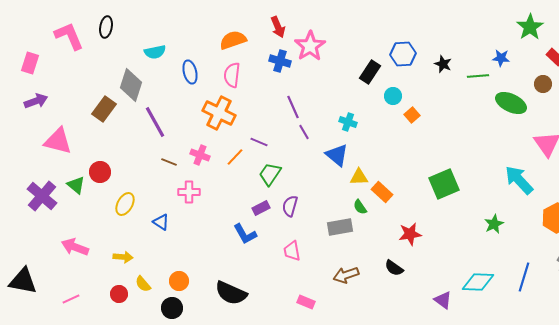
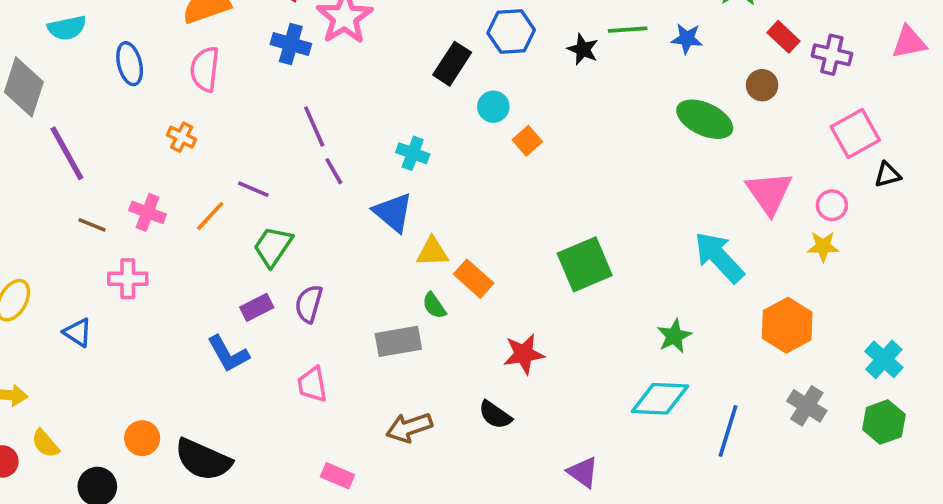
green line: (478, 76) -> (628, 30), moved
orange cross: (219, 113) -> (182, 137), size x0.5
orange circle: (179, 281) -> (142, 438), moved
cyan diamond: (478, 282) -> (660, 399), moved

